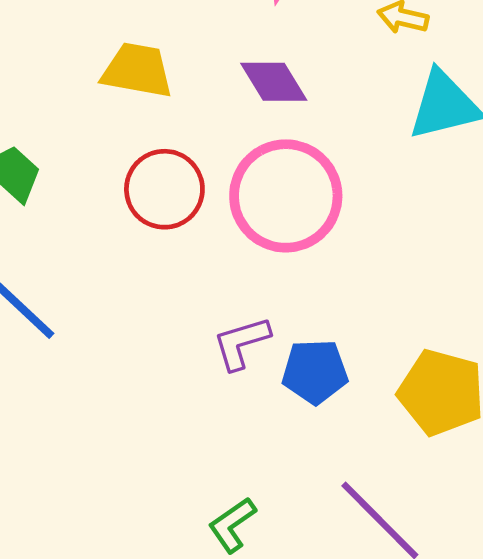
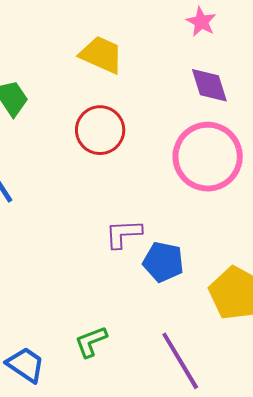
purple diamond: (274, 82) -> (209, 85), moved
pink circle: (286, 196) -> (208, 157), moved

